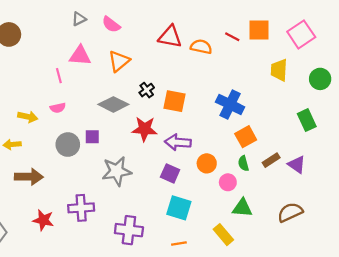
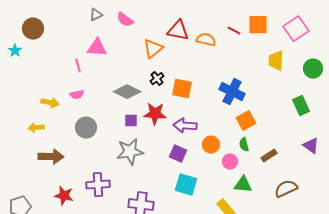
orange triangle: (119, 61) -> (153, 49), moved
purple square: (92, 137) -> (131, 121), moved
brown rectangle: (271, 160) -> (269, 156), moved
purple triangle: (297, 165) -> (311, 146), moved

